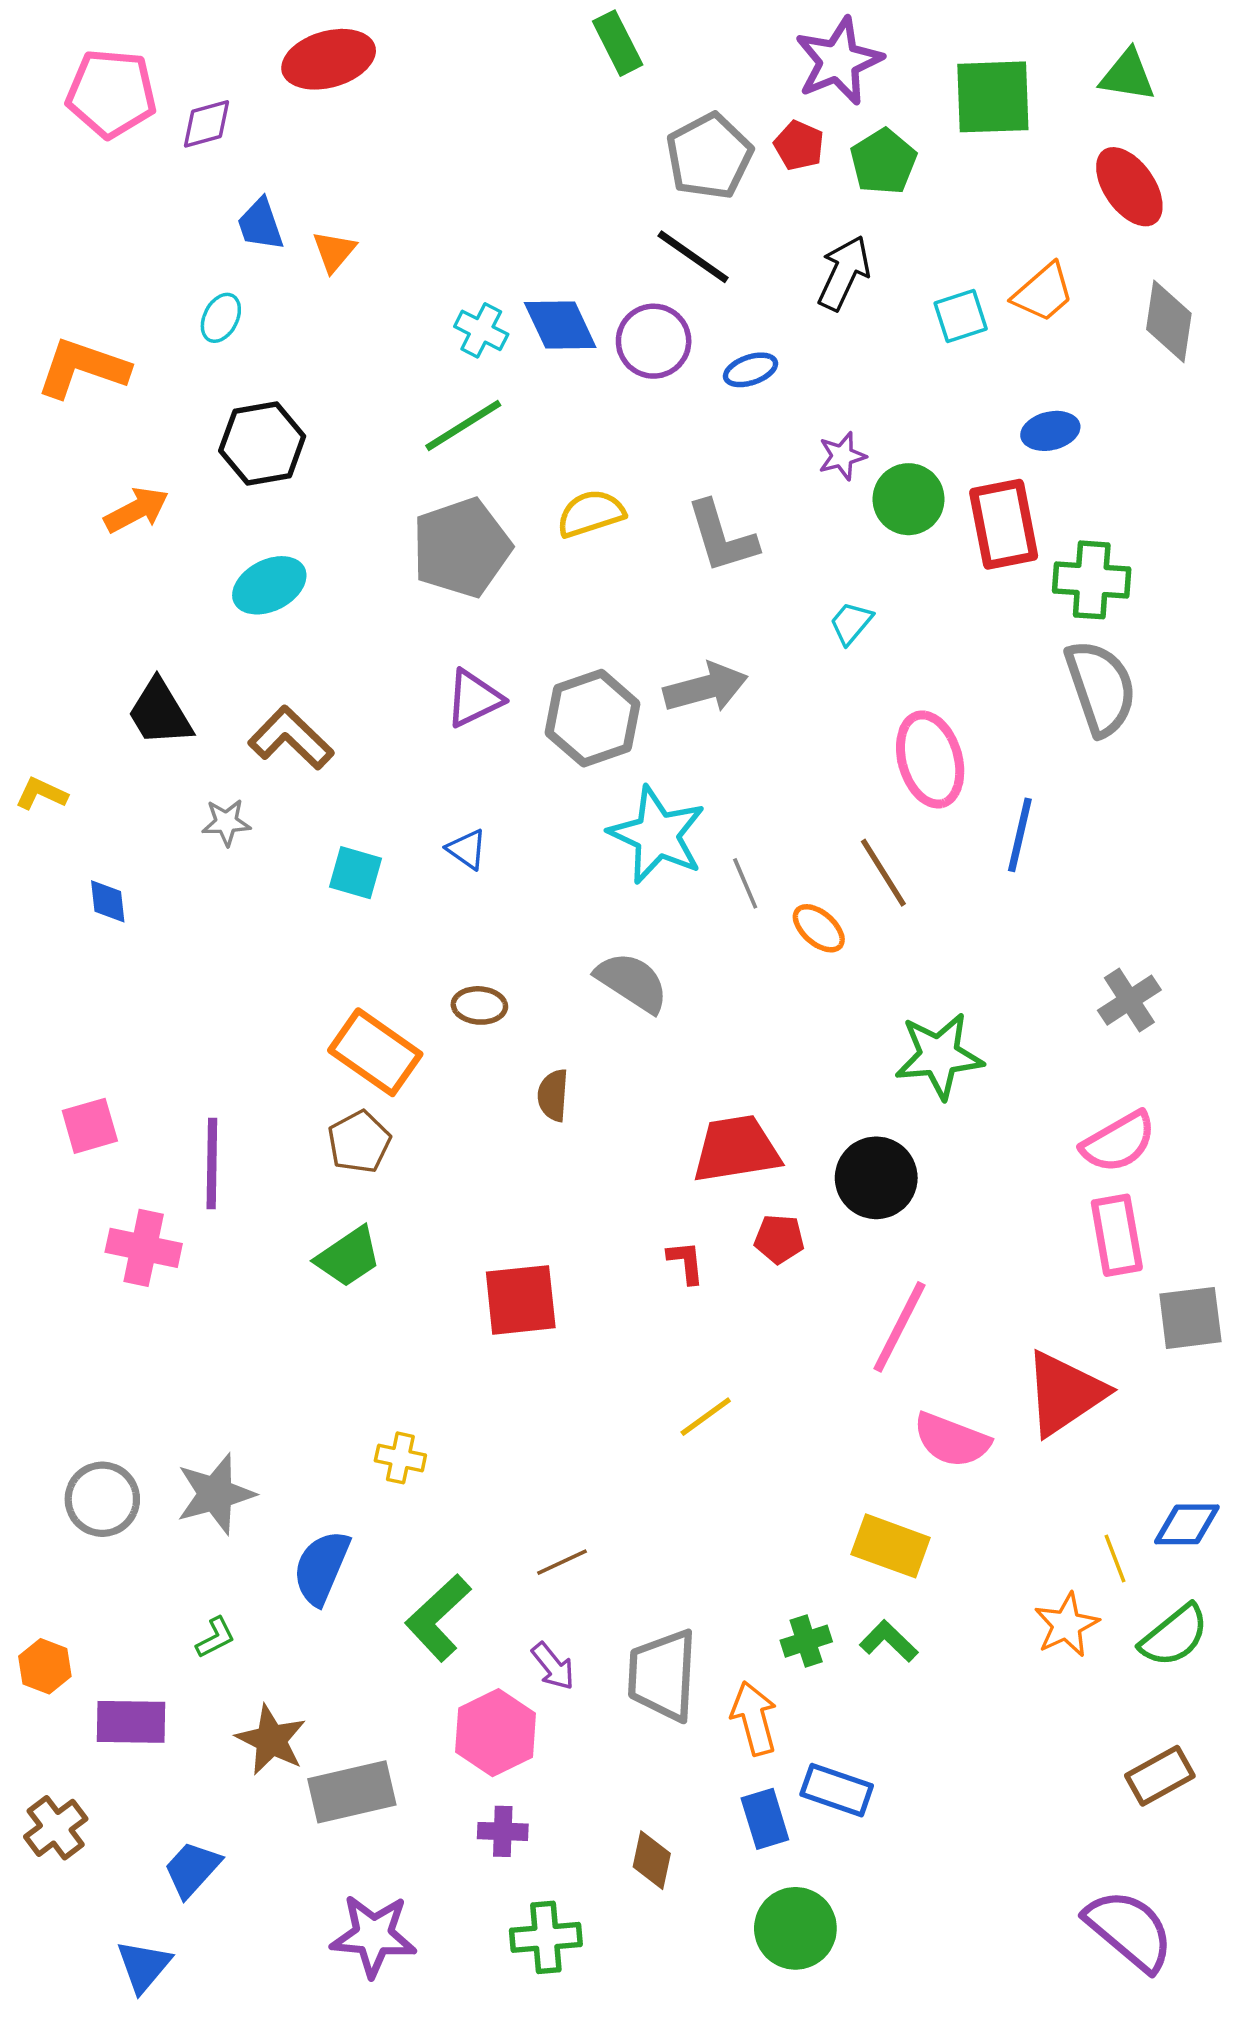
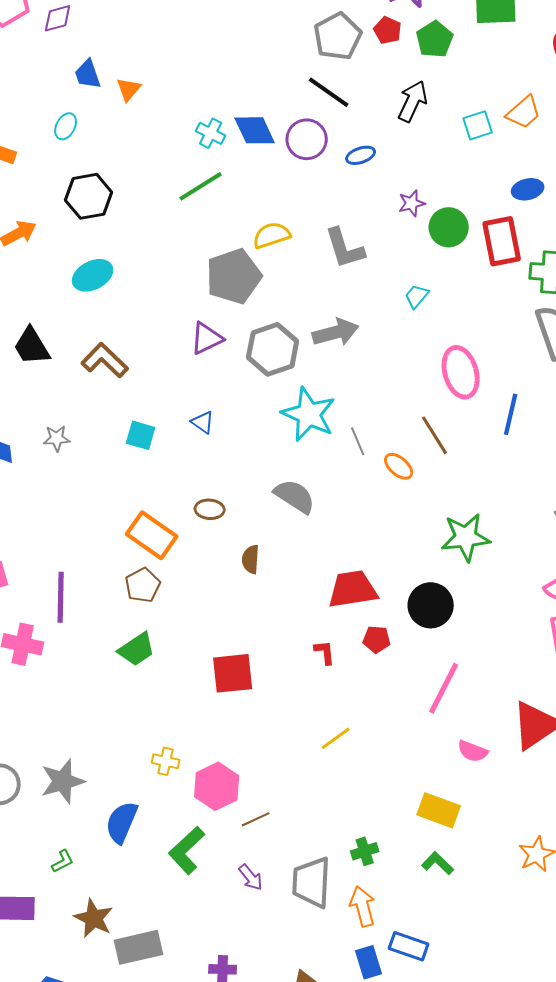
gray pentagon: (461, 548) -> (234, 276), moved
gray star: (226, 822) -> (57, 438), moved
pink semicircle: (952, 1440) -> (473, 751), size x0.7
green cross: (806, 1641) -> (365, 851), moved
pink hexagon: (496, 1733) -> (217, 786), moved

